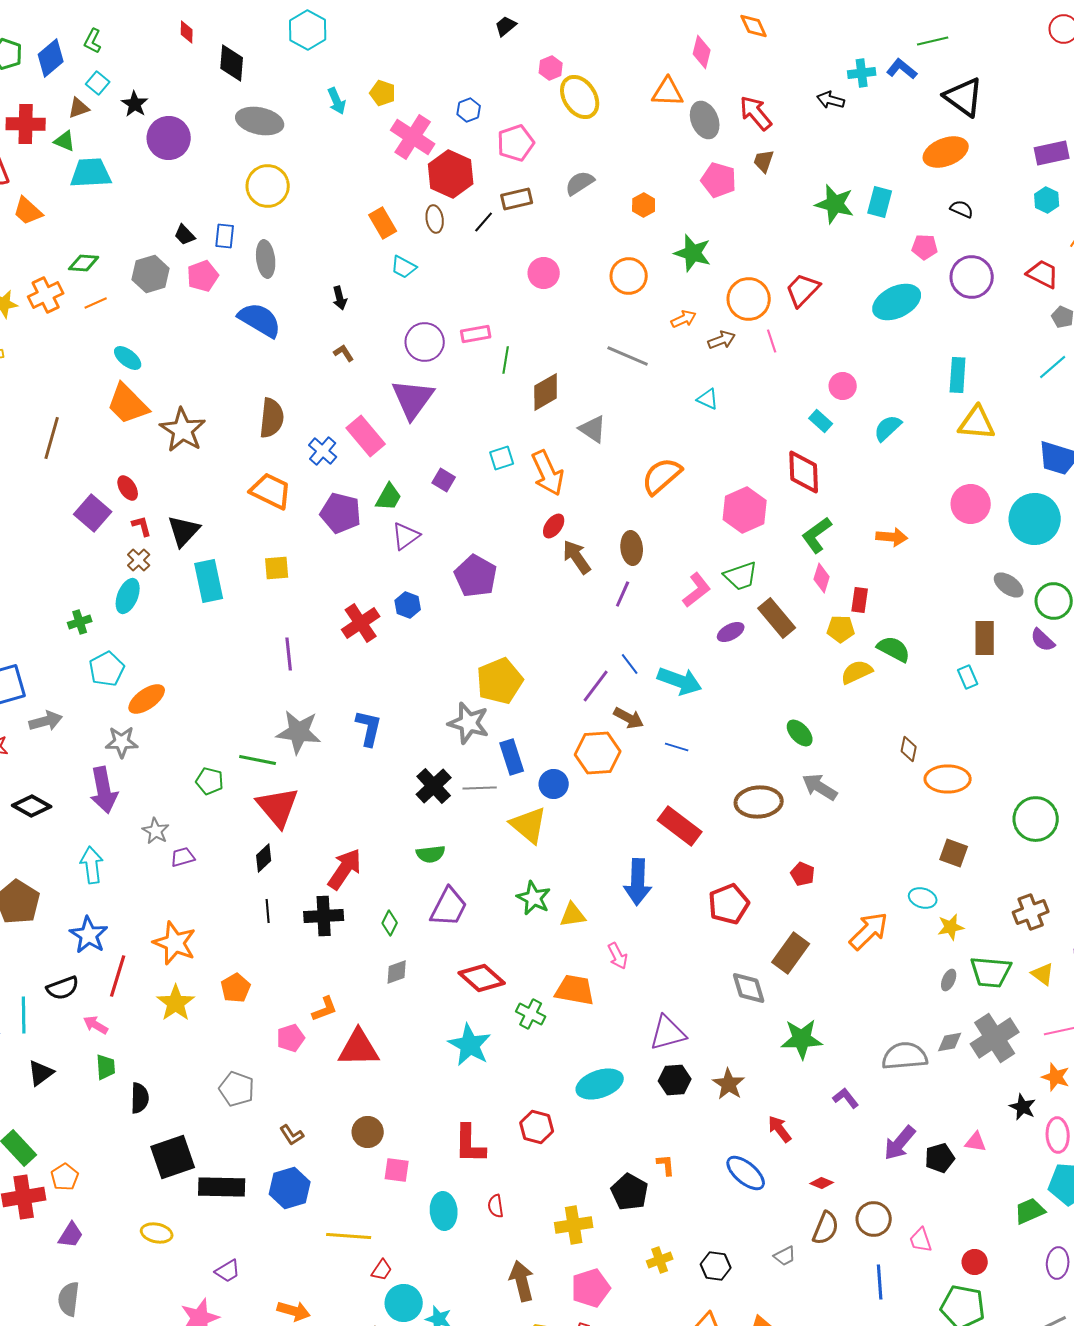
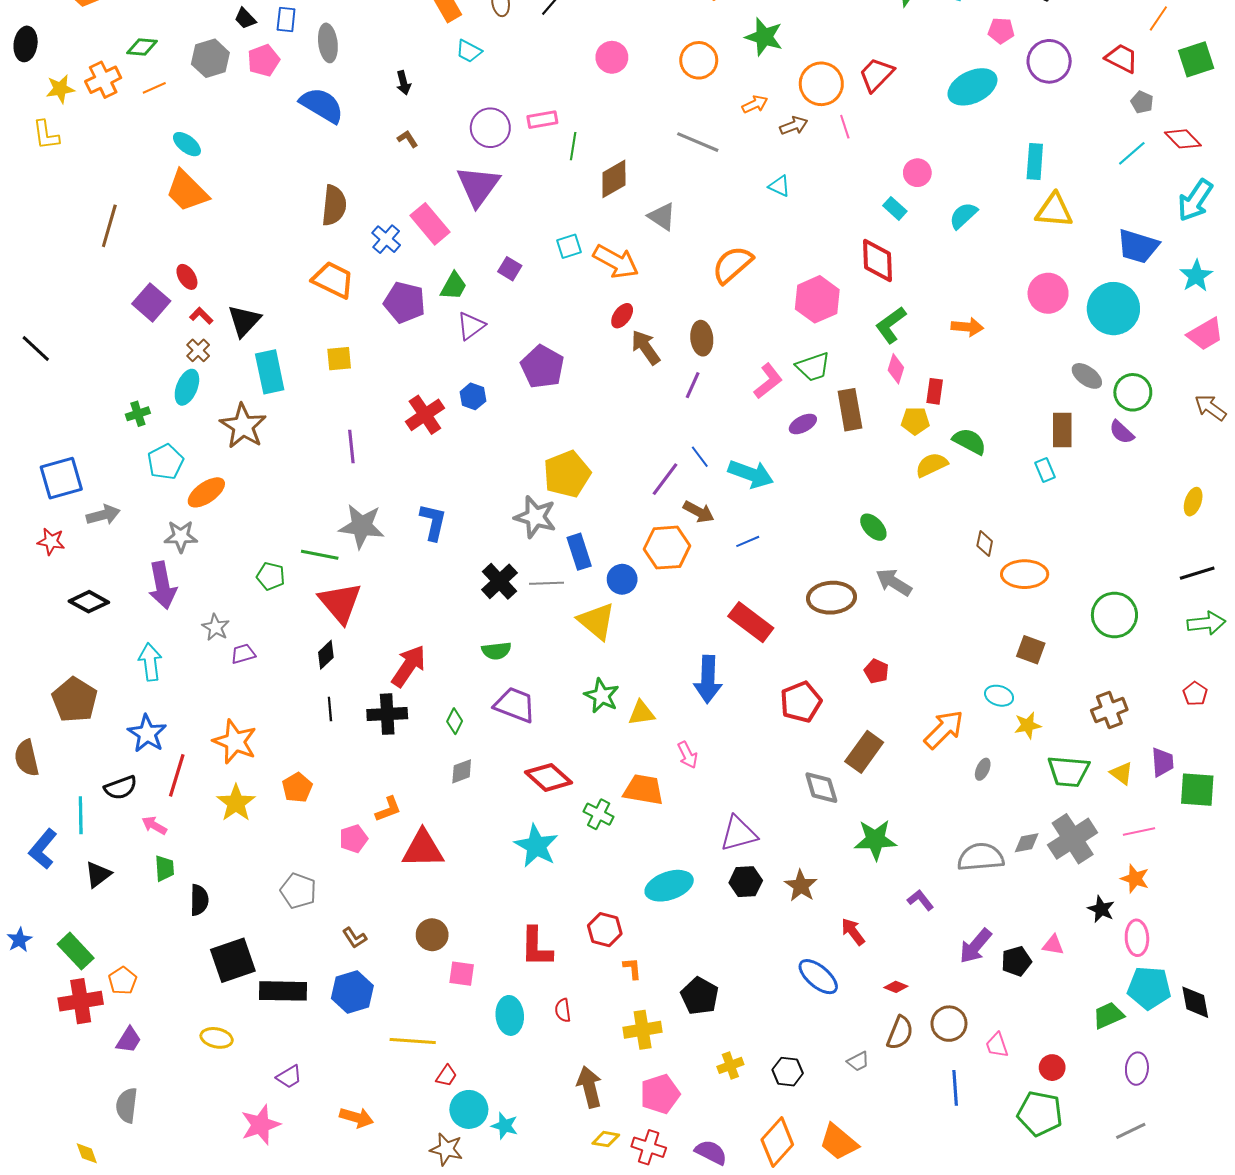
brown star: (183, 430) -> (243, 426), moved
orange arrow: (548, 473) -> (616, 262), turned -36
red L-shape: (142, 526) -> (201, 316), turned -30
brown rectangle: (777, 618) -> (850, 410), turned 30
blue line: (677, 747) -> (748, 541), turned -40
purple trapezoid: (449, 907) -> (515, 705), turned -96
gray ellipse: (949, 980) -> (983, 769), moved
orange L-shape: (666, 1165) -> (632, 968), moved

